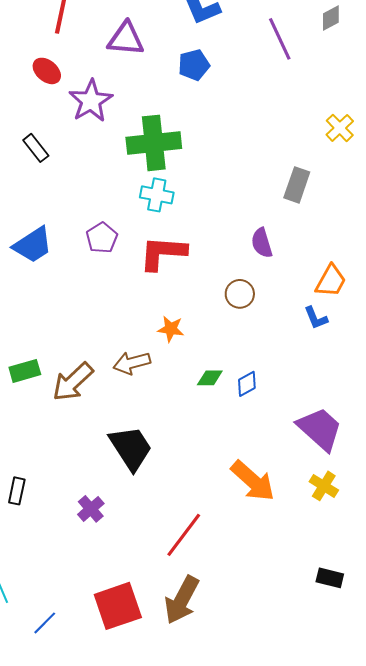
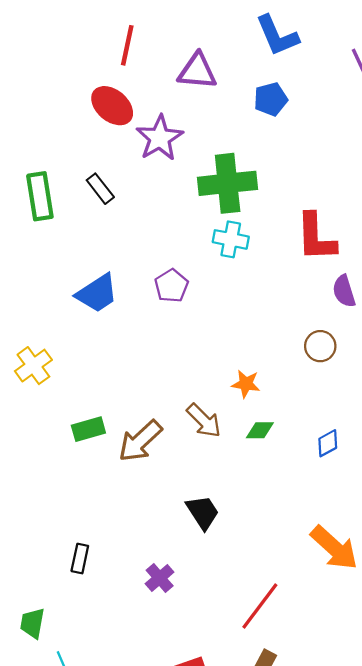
red ellipse: (47, 71) -> (112, 106), size x1.4
red L-shape: (163, 253) -> (316, 237), moved, turned -96
brown arrow: (132, 363) -> (204, 421), turned -120
green diamond: (210, 378) -> (260, 430), moved
black trapezoid: (131, 448) -> (203, 512), size x0.7

